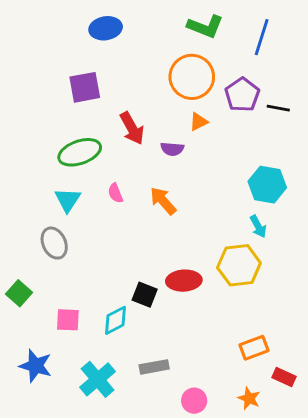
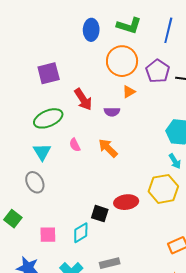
blue ellipse: (106, 28) -> (91, 30), moved, turned -75

